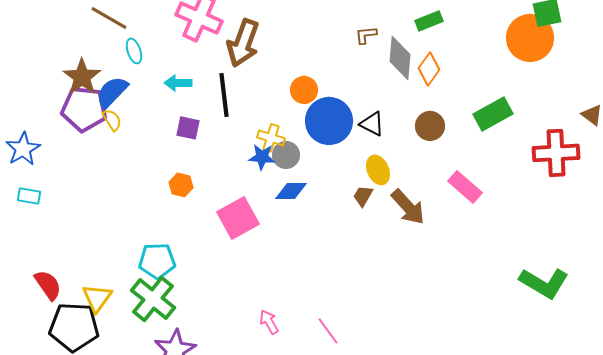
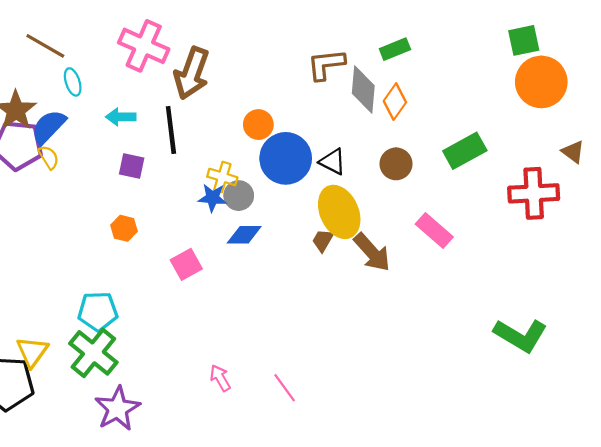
brown L-shape: (366, 35) -> (326, 64), size x1.6
orange circle: (530, 38) -> (541, 82), moved
yellow ellipse: (378, 170) -> (339, 212), size x1.6
pink square: (238, 218) -> (186, 264), size x0.7

